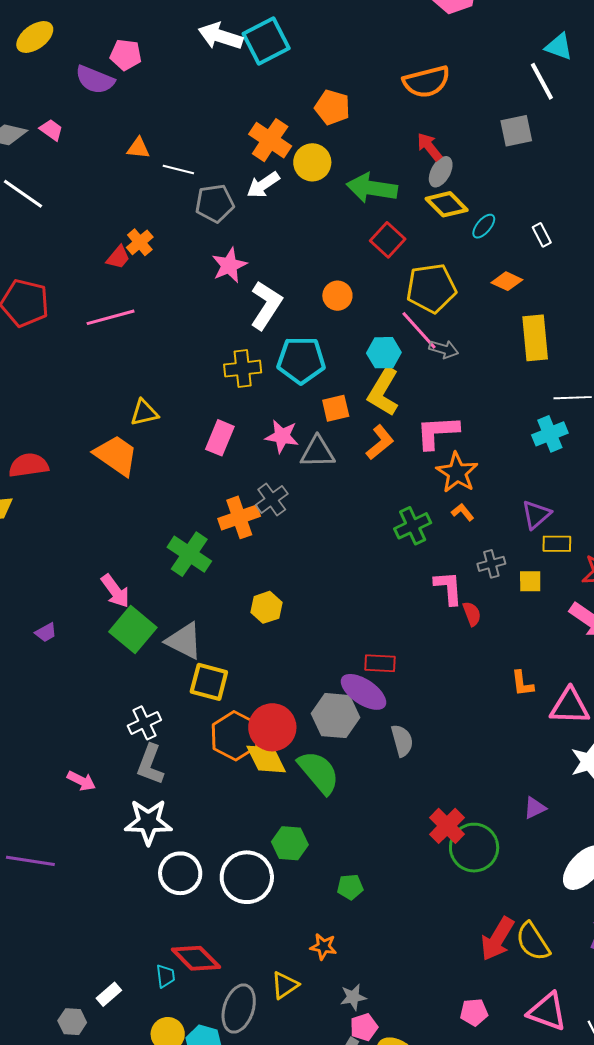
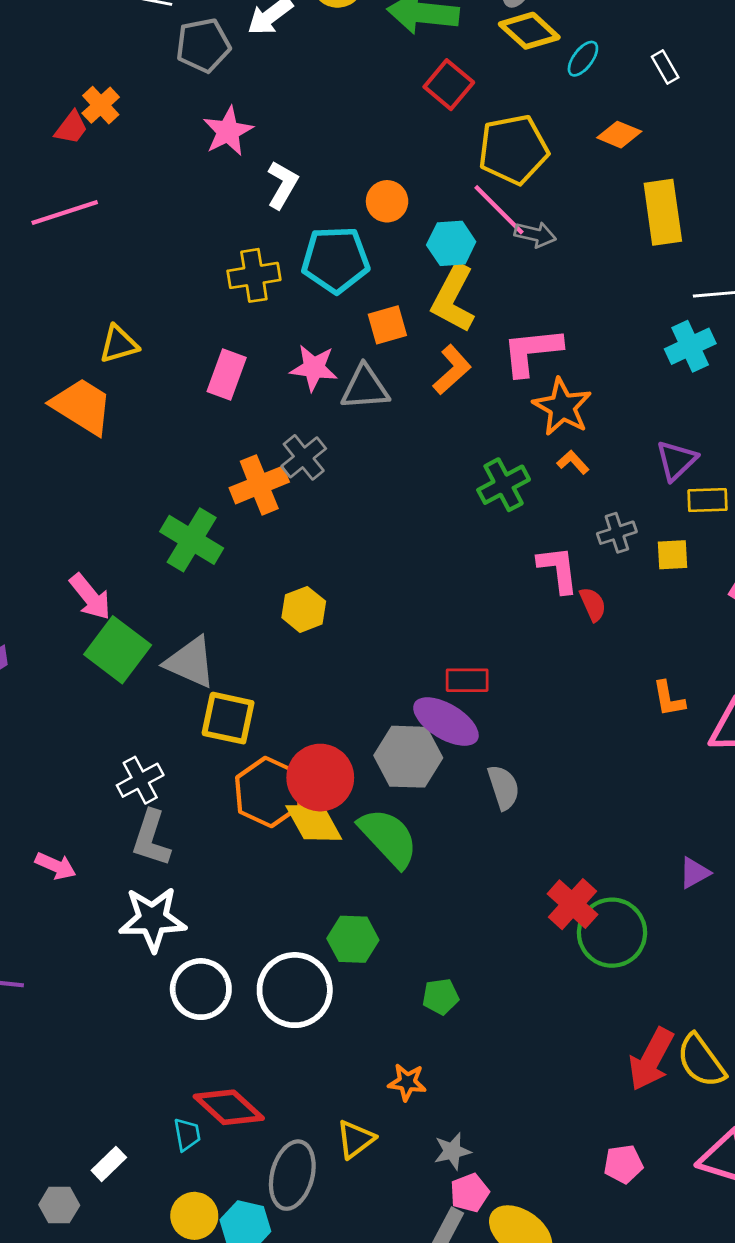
orange circle: (337, 296) -> (387, 201), moved
white L-shape: (266, 305) -> (282, 185), size x0.7

